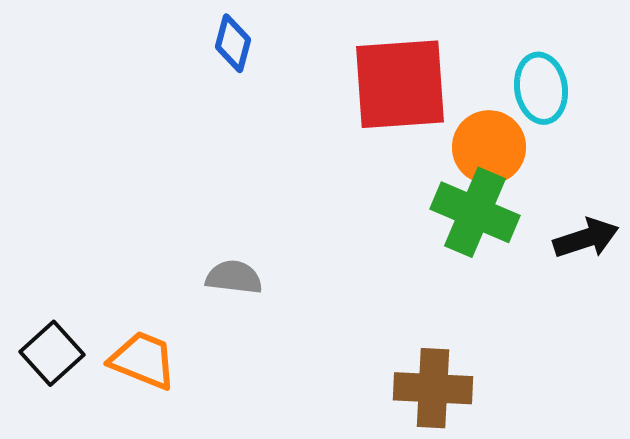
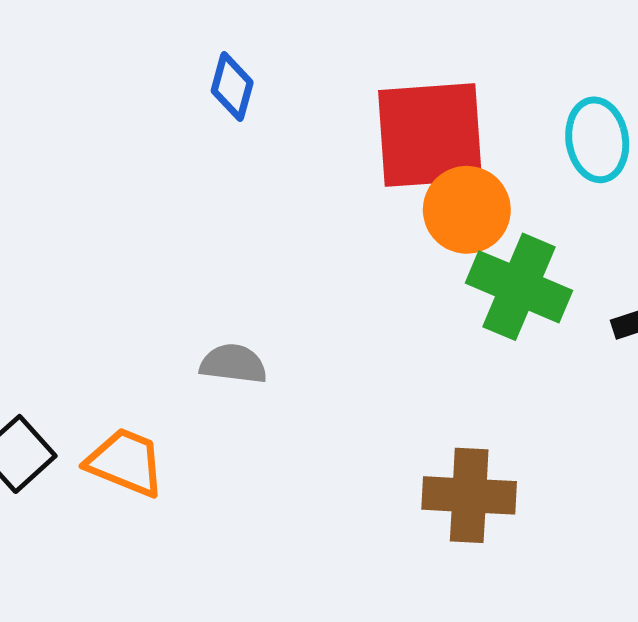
orange circle: (489, 147) -> (467, 210), moved

